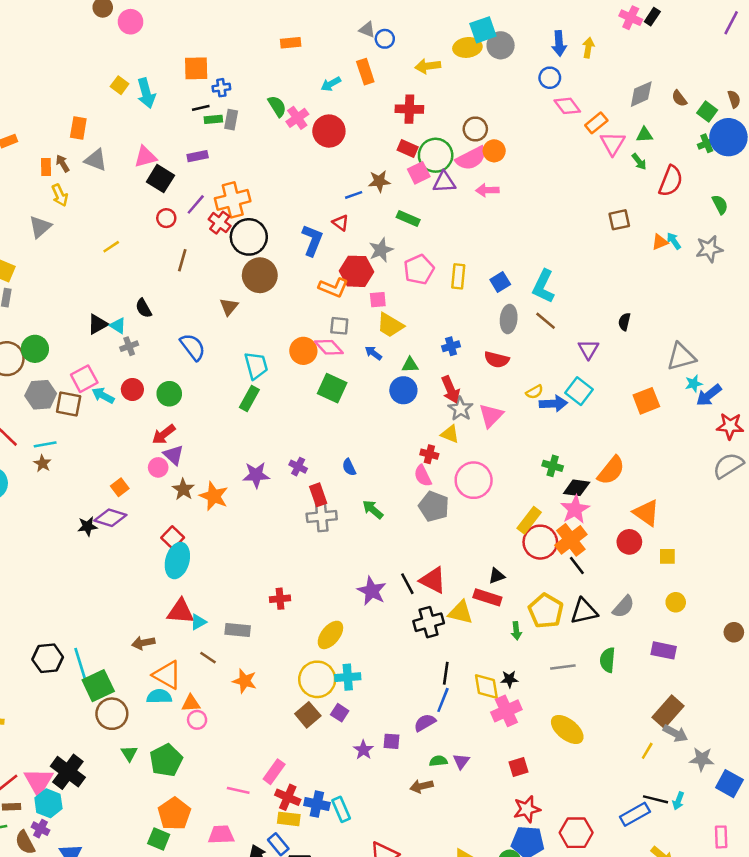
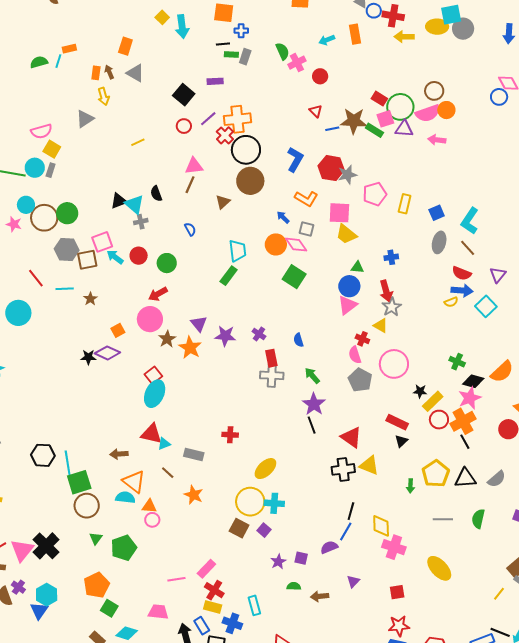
blue circle: (550, 78) -> (499, 97), moved
red cross: (409, 109) -> (393, 16), moved
red circle: (329, 131) -> (320, 76), size x0.6
pink triangle: (145, 157) -> (194, 166), moved
brown star: (379, 181) -> (354, 121), size x1.5
green rectangle: (408, 219) -> (374, 130), moved
red triangle: (341, 223) -> (316, 111), moved
brown line: (182, 260) -> (190, 185), moved
red hexagon: (357, 271) -> (331, 168), moved
pink square: (378, 300) -> (339, 213), size x1.6
cyan triangle: (118, 326) -> (134, 204), size x1.5
blue semicircle: (193, 347) -> (190, 229), size x0.6
blue arrow: (373, 353) -> (283, 217), moved
red semicircle: (497, 360) -> (462, 273), moved
brown square: (69, 404) -> (87, 260), turned -30
blue arrow: (553, 404) -> (462, 291), moved
pink triangle: (491, 415) -> (347, 305), moved
purple triangle: (174, 455) -> (199, 324), moved
brown star: (42, 463) -> (90, 299), moved
pink circle: (158, 467) -> (150, 319), size x1.6
red circle: (540, 542) -> (439, 420), size x0.7
black triangle: (497, 576) -> (401, 441), turned -32
black line: (407, 584) -> (312, 425), moved
purple star: (372, 591) -> (314, 404), moved
red rectangle: (487, 597) -> (397, 422), moved
black star: (509, 679) -> (420, 391), moved
pink cross: (506, 711) -> (394, 547), turned 35
brown square: (308, 715) -> (239, 528), turned -30
green semicircle: (438, 761) -> (294, 586), moved
pink line: (238, 790) -> (176, 579), turned -30
cyan hexagon: (48, 803) -> (47, 595), moved
blue cross: (317, 804) -> (232, 623), moved
orange pentagon: (174, 814) -> (97, 585), moved

